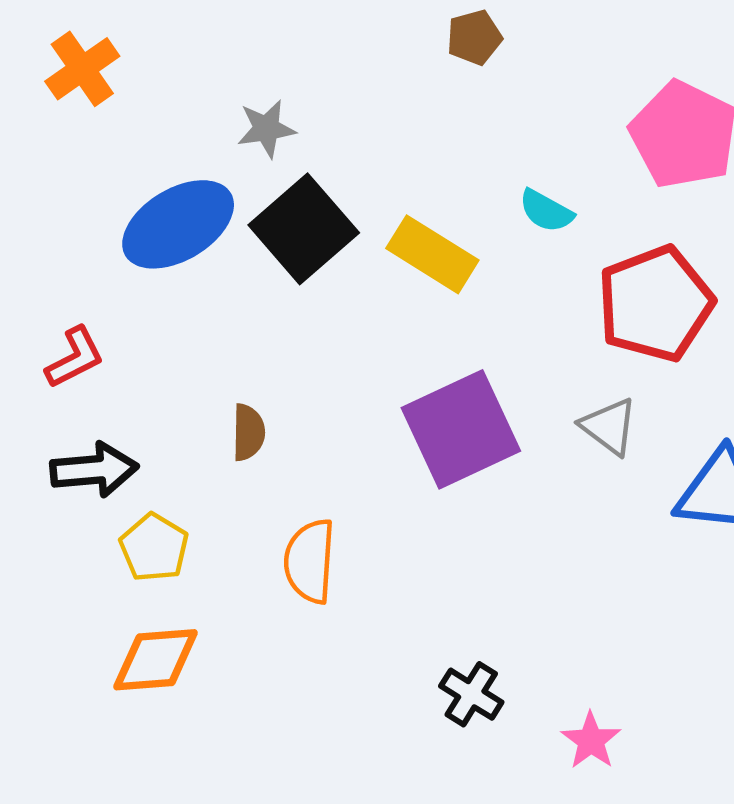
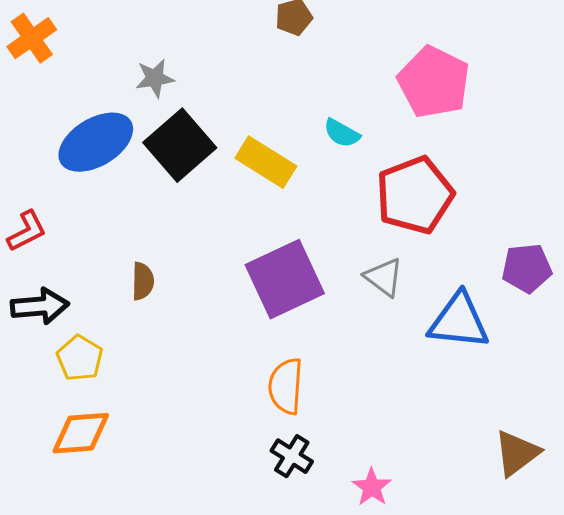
orange semicircle: (310, 561) -> (286, 386), moved

